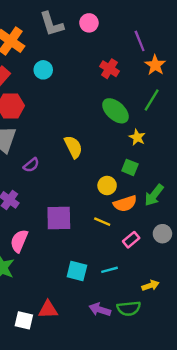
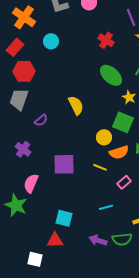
green square: (130, 167) -> (123, 122), size x1.5
cyan square: (77, 271) -> (64, 218), moved
white square: (24, 320) -> (35, 259), moved

